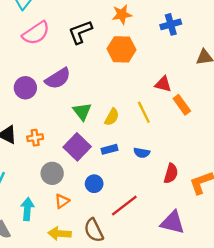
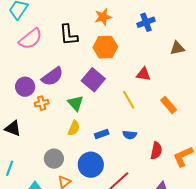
black L-shape: (80, 32) -> (69, 35), turned -70
orange rectangle: (182, 105) -> (169, 105), moved
yellow semicircle: (112, 117) -> (74, 128), moved
orange cross: (35, 138) -> (42, 103), moved
purple square: (77, 147) -> (93, 80), moved
blue circle: (94, 184) -> (91, 165), size x1.6

